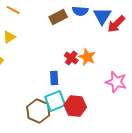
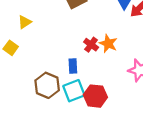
brown hexagon: (38, 111) -> (47, 85), moved

